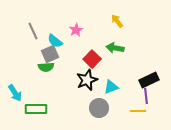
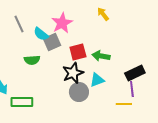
pink star: (76, 30) -> (62, 23), size x1.5
green arrow: (115, 48) -> (101, 56), moved
gray square: (50, 54) -> (52, 42), moved
red square: (92, 59) -> (78, 52), turned 30
gray circle: (99, 108) -> (79, 92), moved

